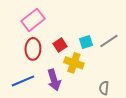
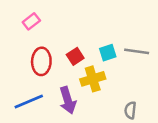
pink rectangle: (33, 20) -> (31, 21), moved, size x0.6
gray line: (109, 41) -> (137, 51), turned 42
yellow cross: (74, 63) -> (93, 79), turned -36

